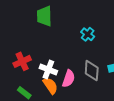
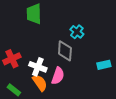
gray diamond: (92, 71) -> (65, 51), moved

